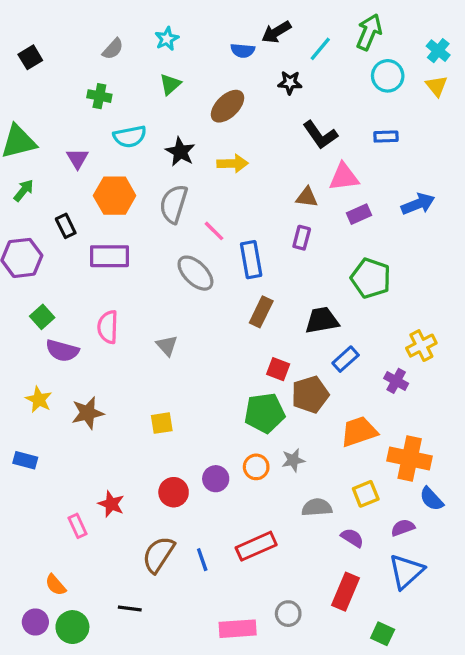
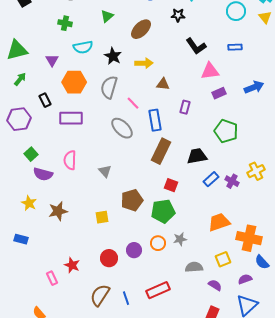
brown triangle: (307, 197) -> (163, 84), moved
brown rectangle: (261, 312) -> (161, 151), size x1.4
purple cross: (396, 381) -> (232, 181), moved
brown pentagon: (310, 394) -> (132, 200), moved

